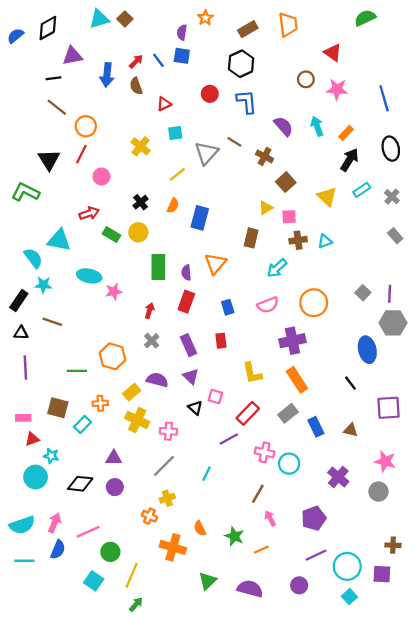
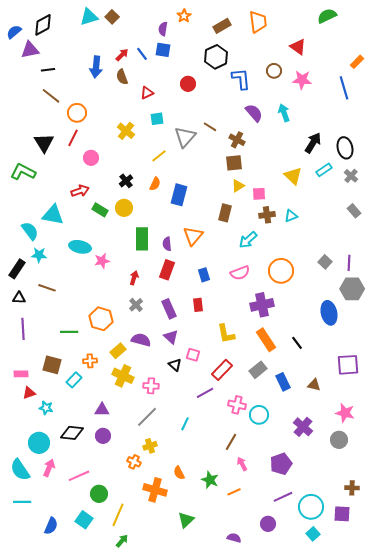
purple triangle: (72, 56) -> (30, 50), moved
blue L-shape: (247, 102) -> (241, 79), moved
orange rectangle: (346, 133) -> (357, 62), moved
black ellipse: (391, 149) -> (345, 148), moved
brown square: (286, 182) -> (234, 163), moved, turned 36
black line: (351, 383) -> (297, 343), moved
cyan circle: (36, 477) -> (39, 443), moved
cyan semicircle: (22, 525) -> (20, 470), turned 75
blue semicircle: (58, 550) -> (51, 526), moved
purple semicircle: (250, 589) -> (234, 538), moved, size x0.6

